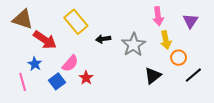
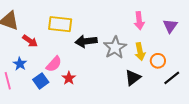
yellow rectangle: (76, 22) -> (60, 24), turned -45
black arrow: (103, 39) -> (86, 41), size x1.5
red arrow: (45, 40) -> (30, 41), size x0.7
yellow arrow: (166, 40) -> (140, 52), moved

